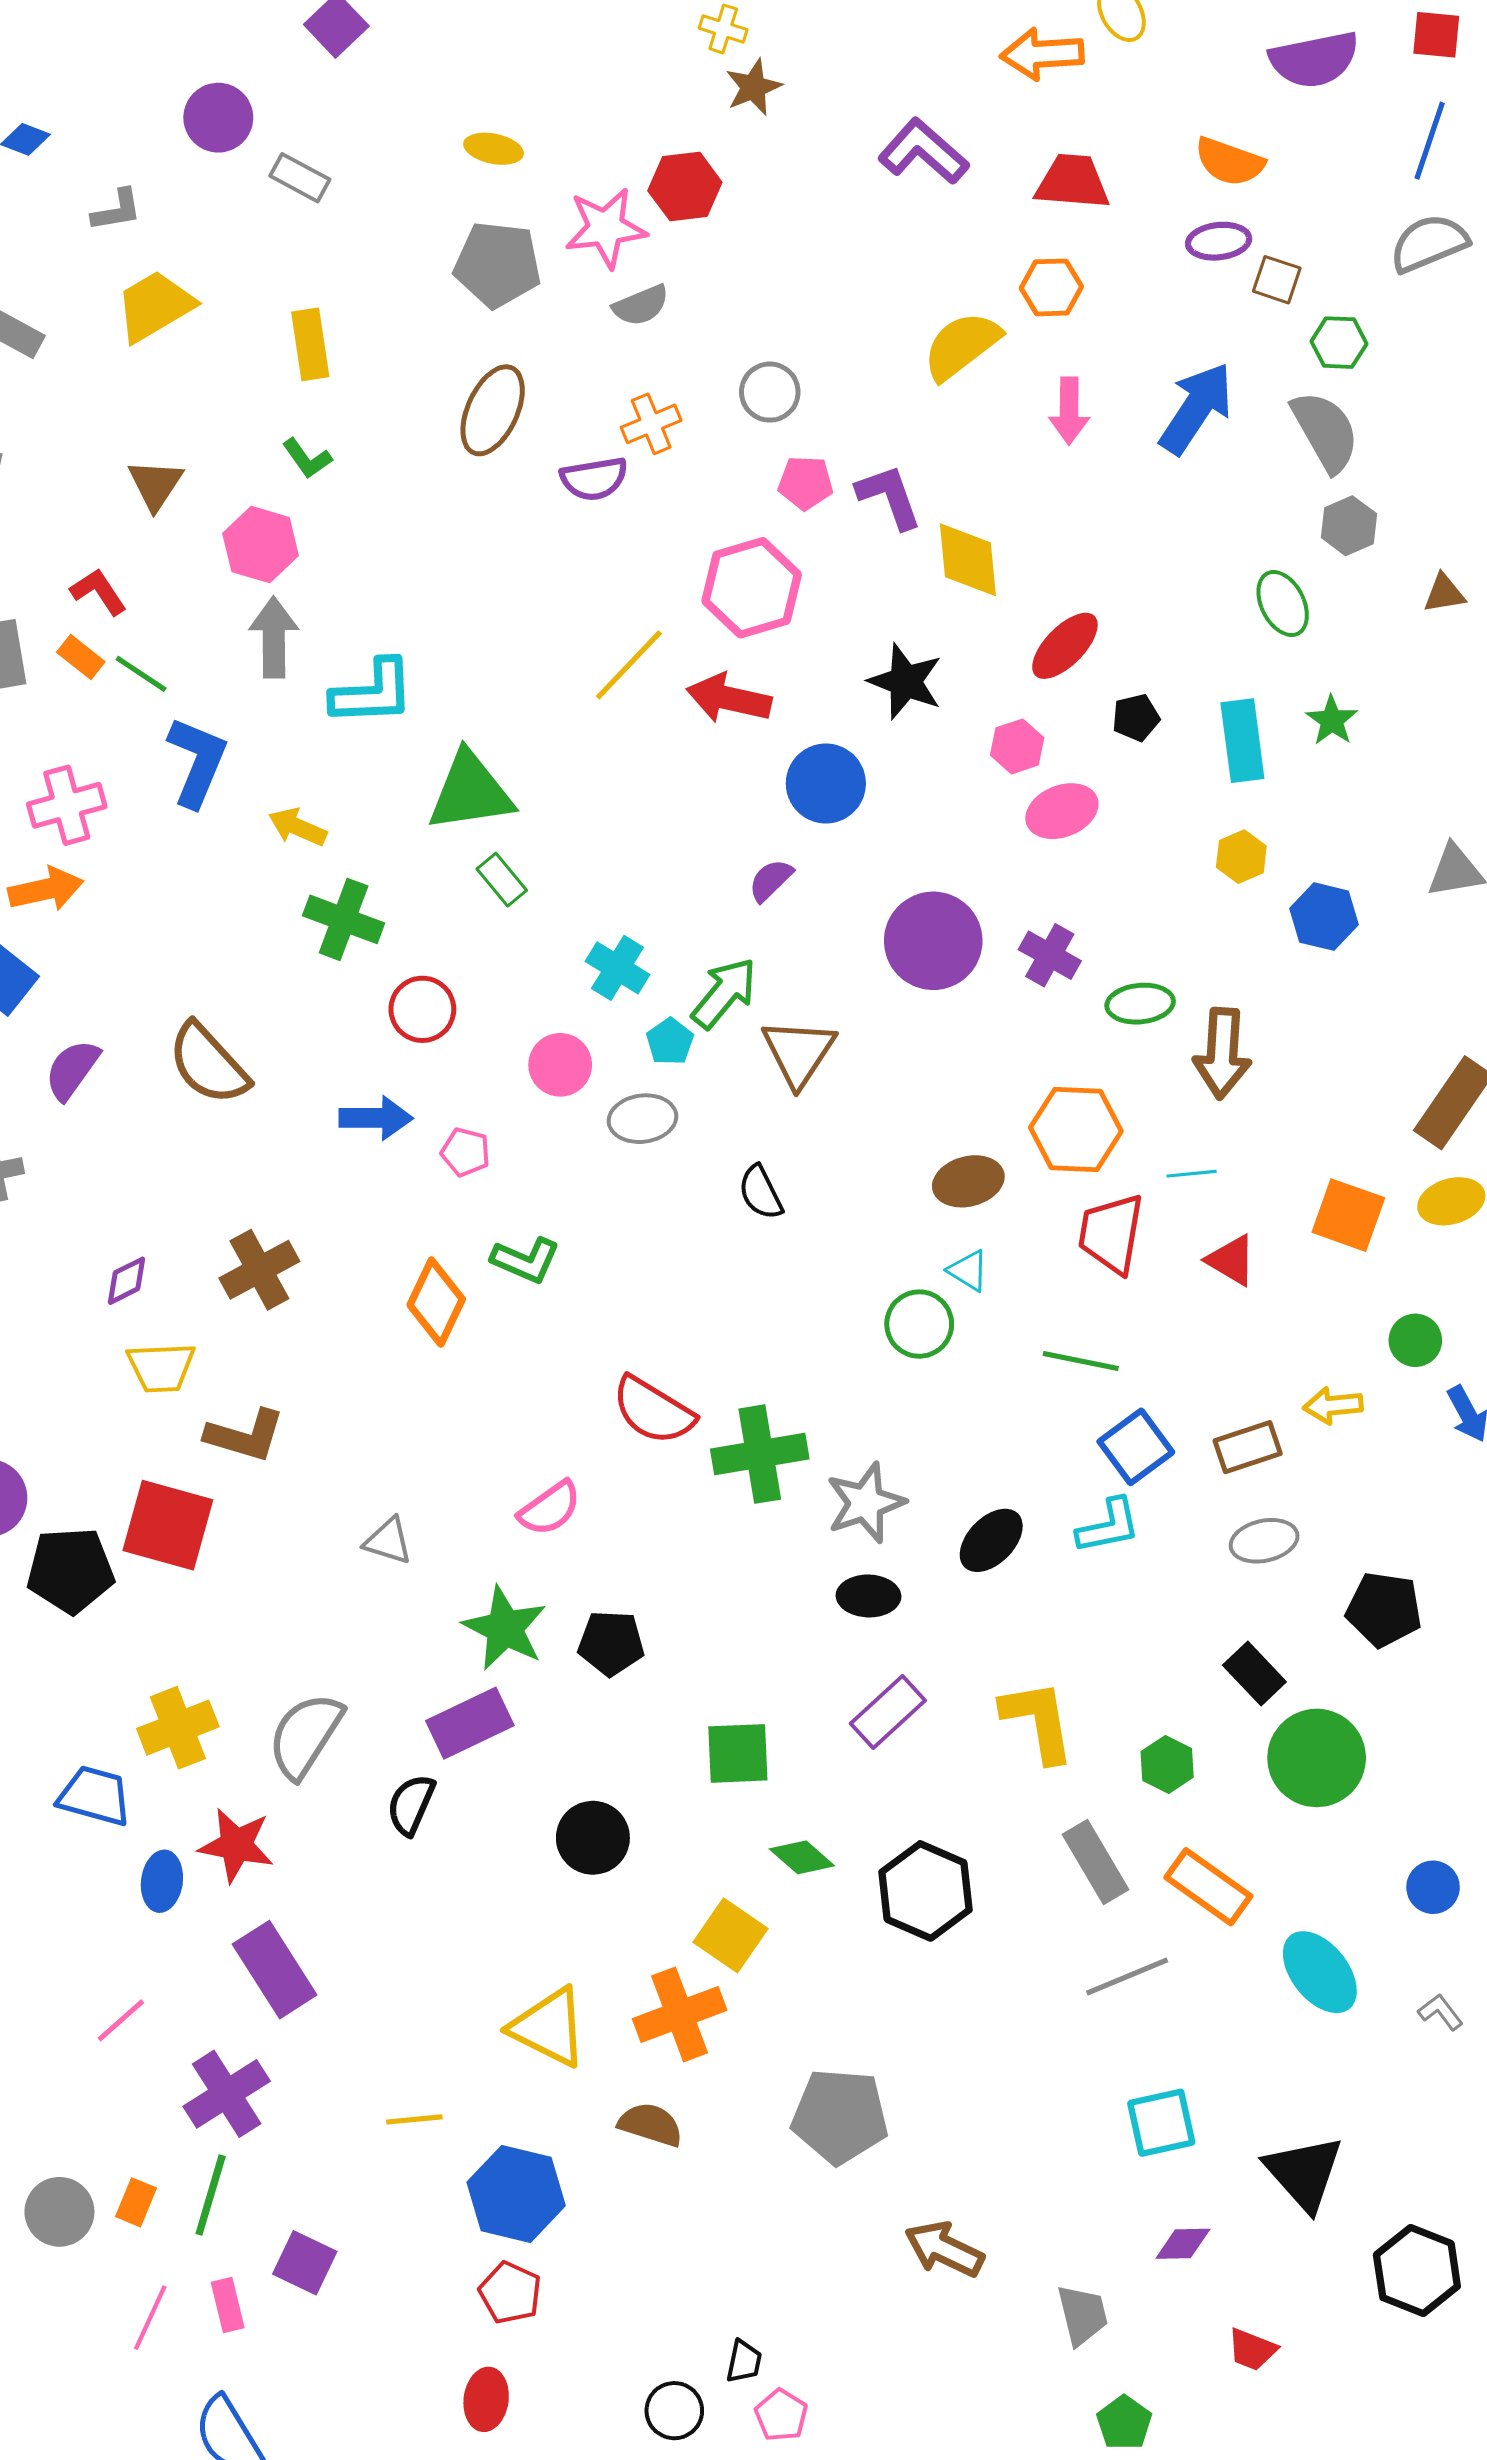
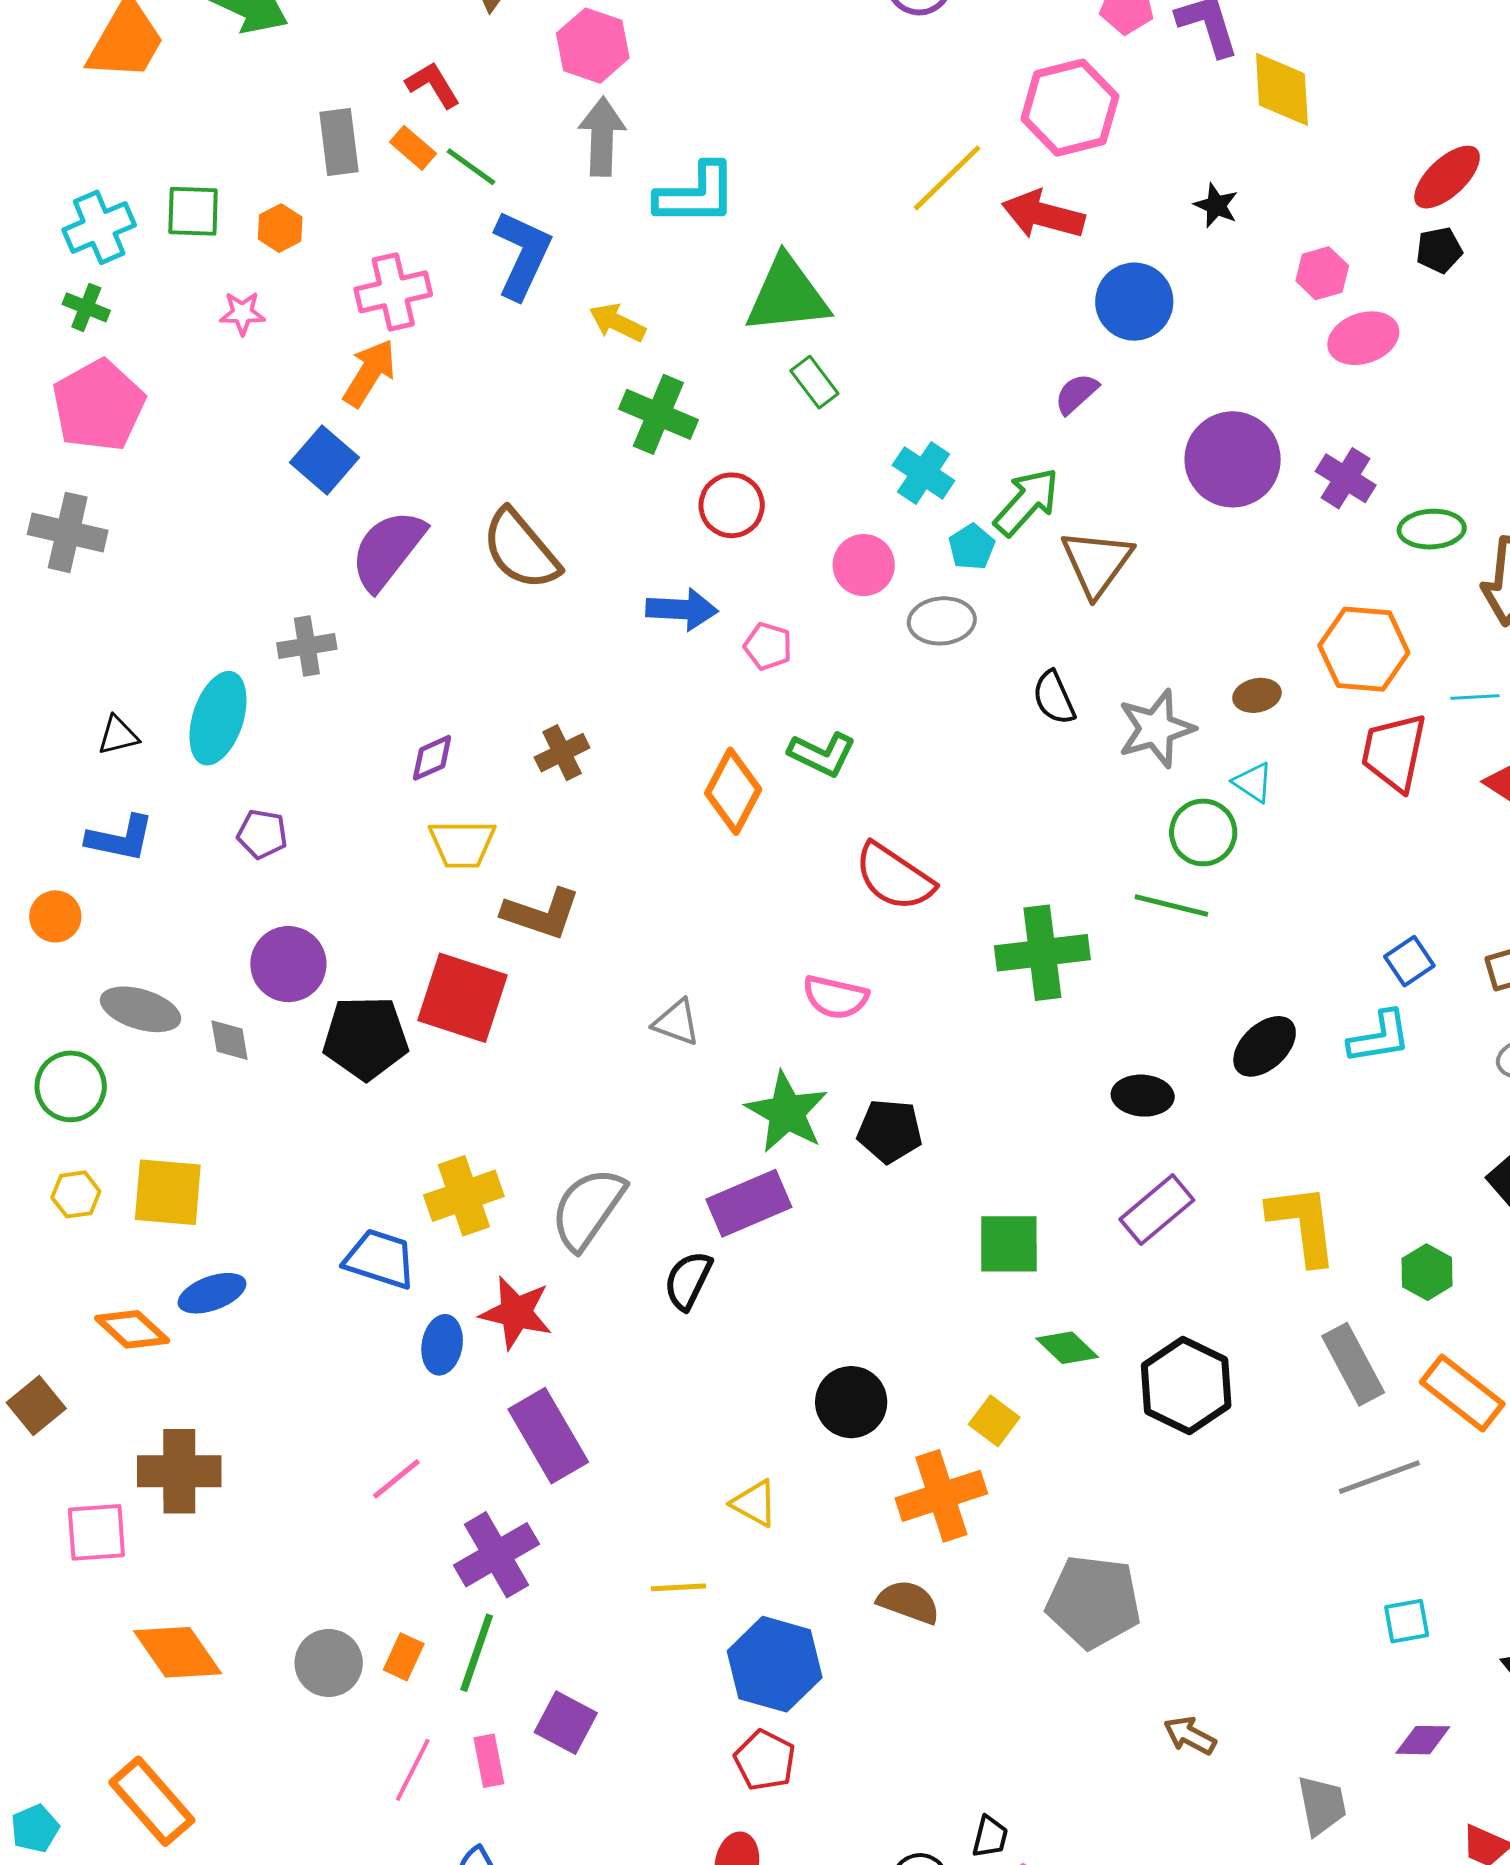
red ellipse: (1065, 646) -> (1447, 177), moved
black star: (905, 682) -> (1216, 205), size x0.6
orange arrow: (46, 889) -> (369, 373), turned -48
purple semicircle: (72, 1070) -> (388, 550), size x1.4
brown ellipse: (968, 1181) -> (1257, 695), size x0.7
brown cross: (259, 1270) -> (562, 753), size x0.7
green line: (1081, 1361) -> (1171, 906), moved
red semicircle: (653, 1411) -> (894, 877), moved
blue square: (1136, 1447) -> (1409, 961), size x0.7
gray star: (865, 1503) -> (1156, 729), moved
pink semicircle: (550, 1508) -> (835, 997), turned 46
black circle: (593, 1838) -> (851, 1402), moved
yellow square: (730, 1935) -> (994, 1421), size x0.7
yellow triangle: (549, 2027) -> (754, 1503), moved, size x0.6
cyan square: (1161, 2123) -> (1407, 1621), size x0.7
brown arrow: (944, 2249) -> (1190, 1735), size x0.7

